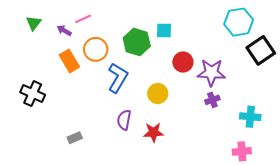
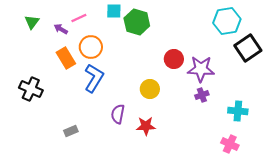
cyan square: (164, 30) -> (114, 11), moved
green hexagon: (137, 42) -> (137, 22), moved
blue L-shape: (118, 78) -> (94, 78), moved
pink cross: (242, 151) -> (230, 144), turned 30

